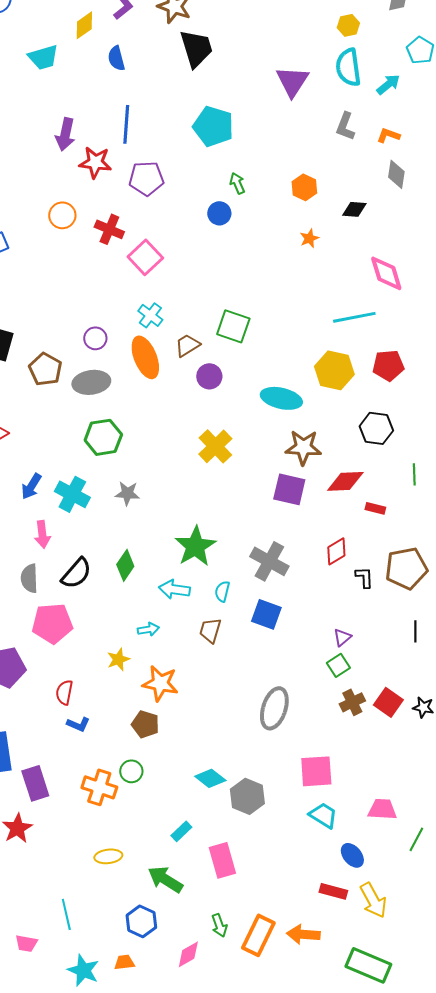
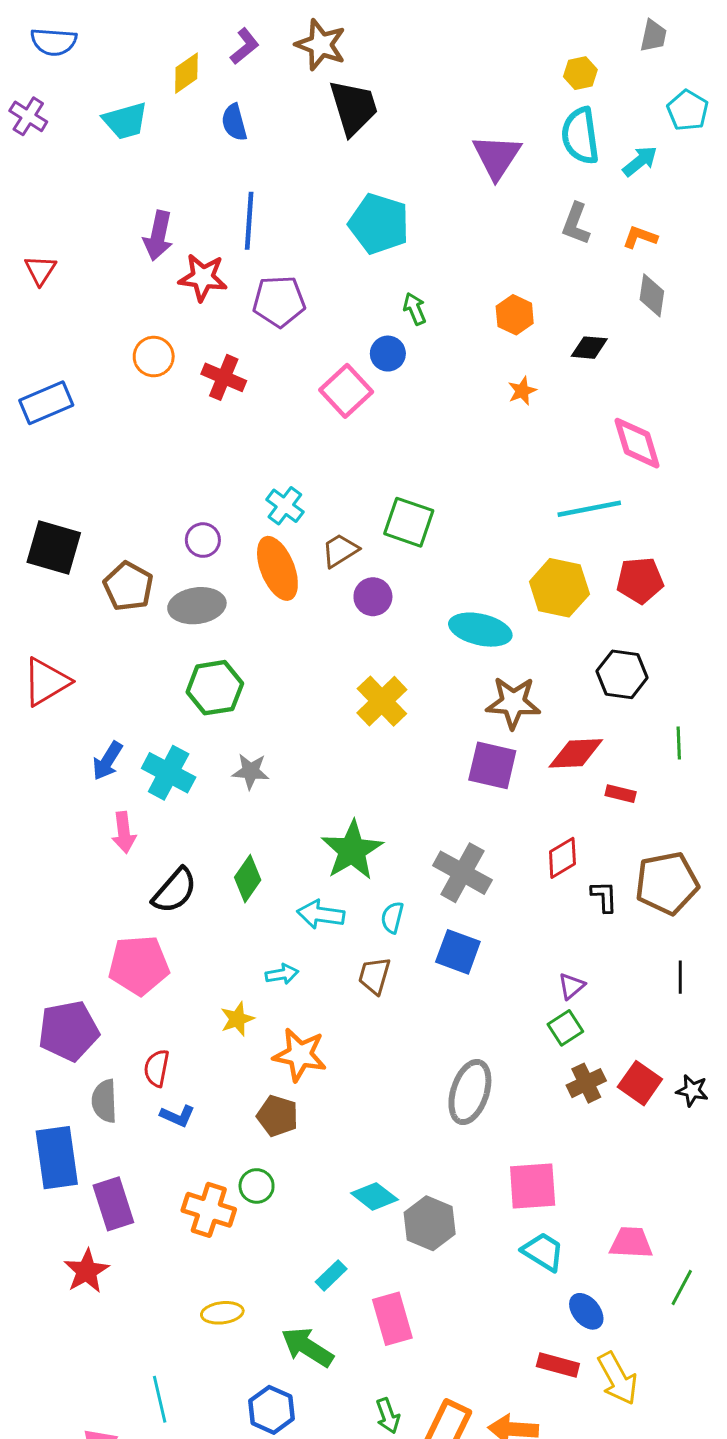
pink square: (145, 257) -> (346, 391), moved
gray semicircle: (29, 578) -> (104, 1101), moved

